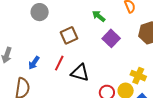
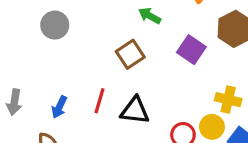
brown square: (69, 35) -> (130, 54), moved
purple square: (111, 38) -> (191, 50), moved

